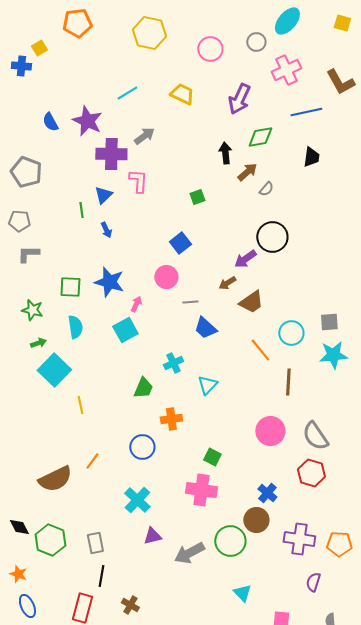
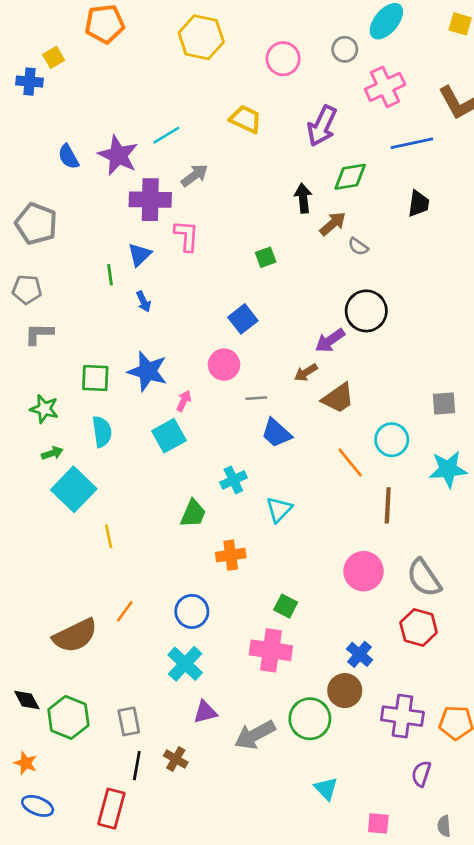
cyan line: (127, 93) -> (166, 135), moved
gray semicircle: (266, 189) -> (358, 247), turned 84
gray square: (329, 322) -> (444, 403), moved
blue circle: (142, 447) -> (192, 611), moved
brown cross: (130, 605) -> (176, 759), moved
blue ellipse: (27, 606) -> (38, 806), turned -45

